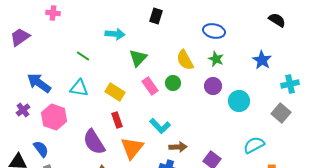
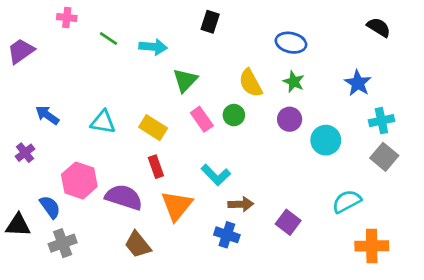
green line: (83, 56) -> (109, 38), moved
blue arrow: (39, 83) -> (47, 115), size x0.7
cyan cross: (290, 84) -> (381, 121), moved
pink hexagon: (54, 117) -> (79, 180), moved
purple semicircle: (94, 142) -> (124, 197), turned 140

